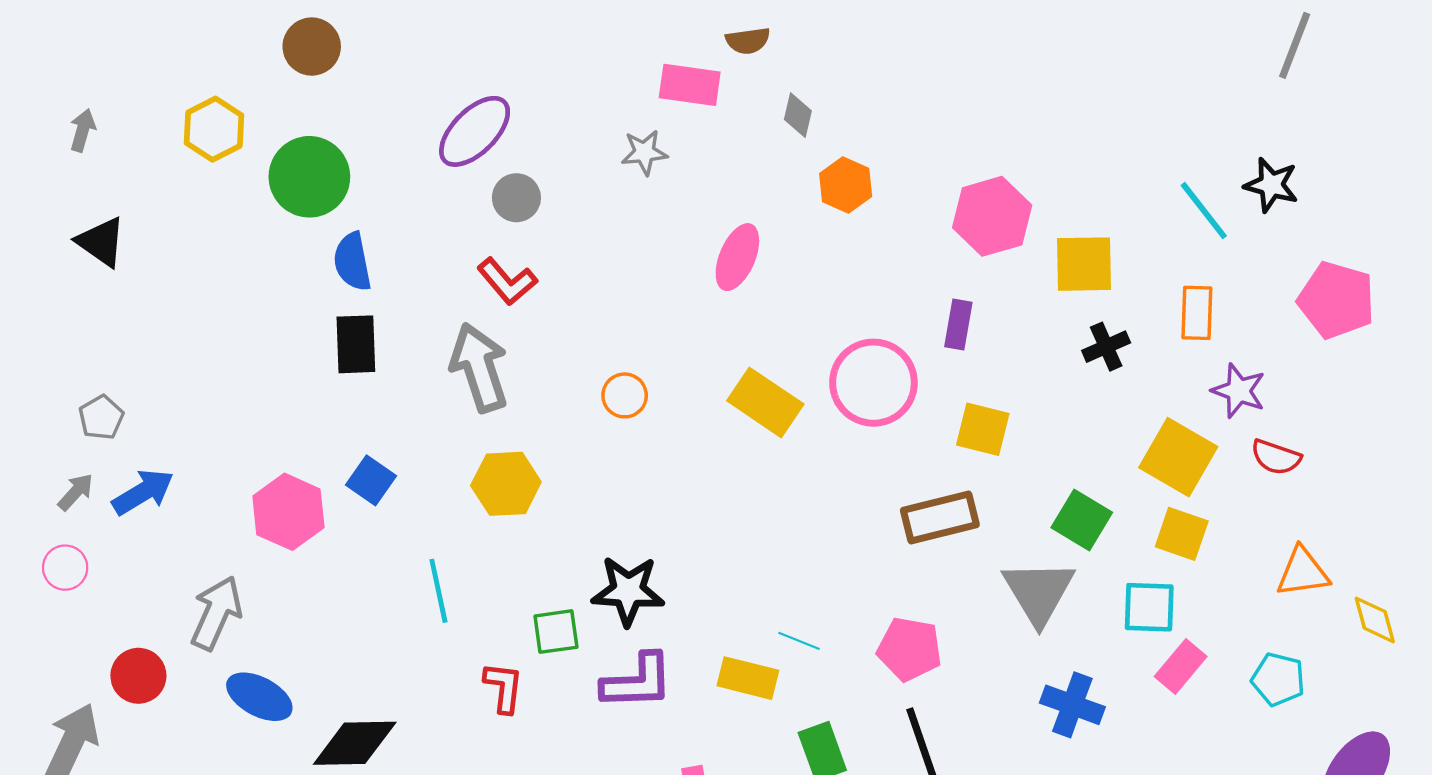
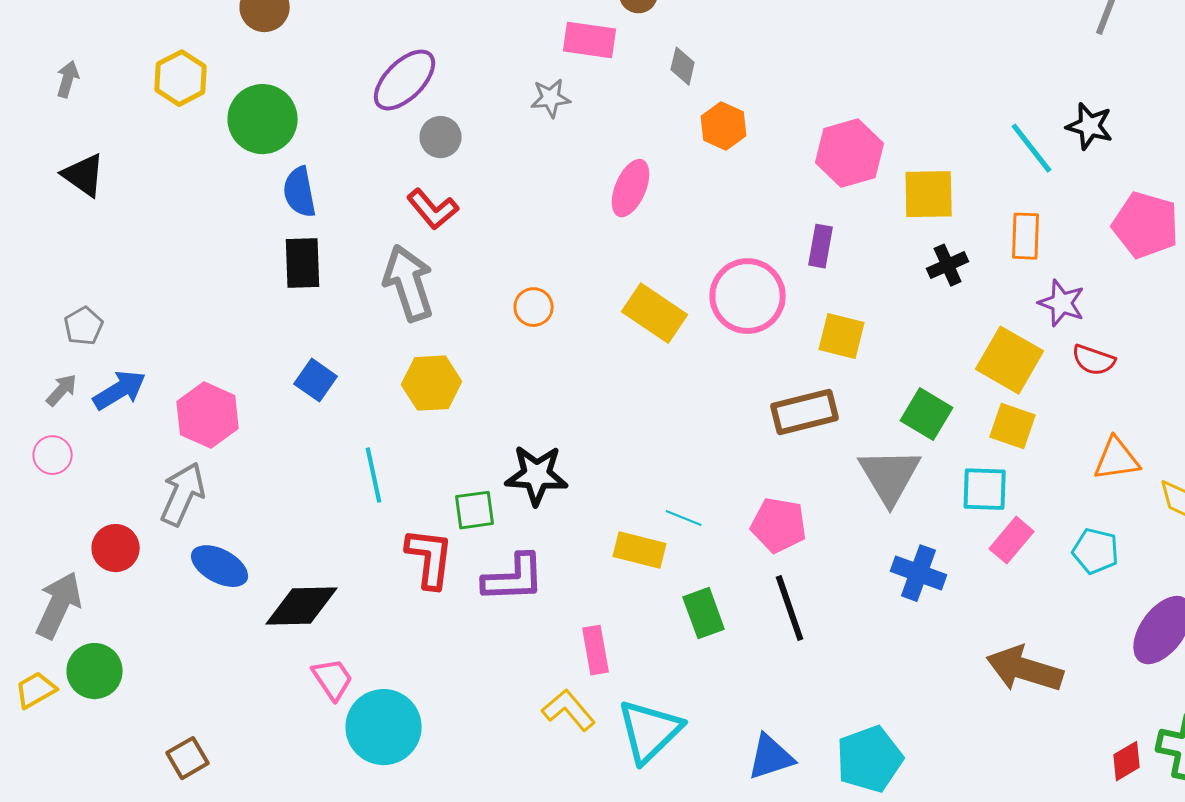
pink hexagon: (288, 512) -> (208, 415), moved
purple L-shape: (637, 682) -> (514, 578), moved
red L-shape: (504, 687) -> (430, 558), size x1.4

